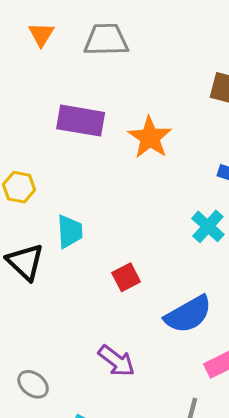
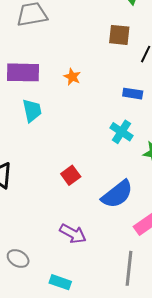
orange star: (150, 137) -> (72, 77), size x0.6
cyan trapezoid: (70, 231) -> (32, 110), moved

